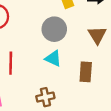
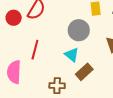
brown rectangle: (86, 72) -> (84, 72), moved, turned 30

